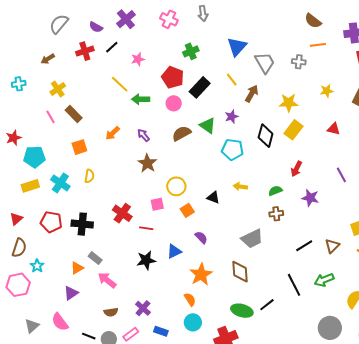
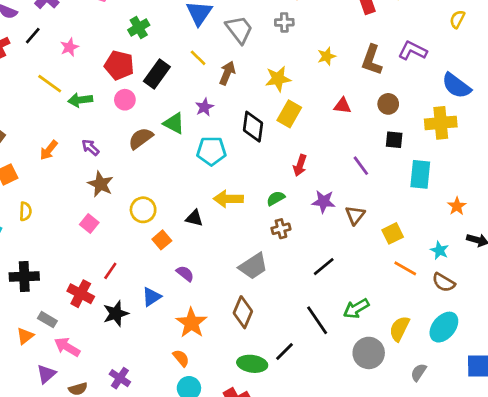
yellow arrow: (240, 187) -> (228, 199), size x1.5
pink square: (157, 204) -> (89, 223), moved, turned -32
red cross: (122, 213) -> (81, 294), moved
red line: (146, 228) -> (110, 271), turned -56
brown triangle: (332, 246) -> (355, 215), moved
brown diamond: (240, 272) -> (243, 312), turned 35
purple triangle: (71, 293) -> (46, 374), moved
gray circle: (330, 328) -> (369, 353), moved

